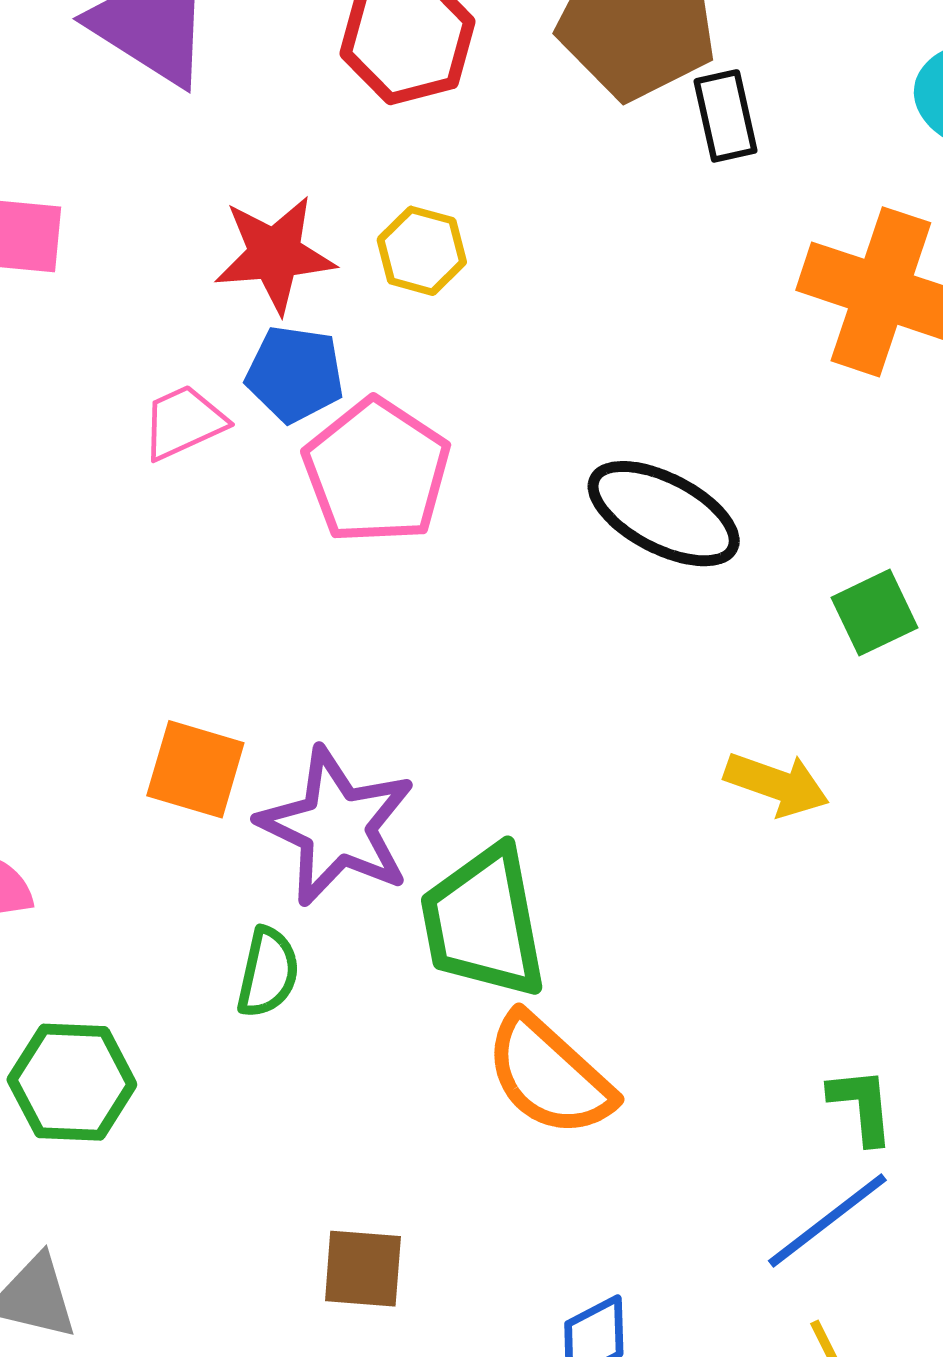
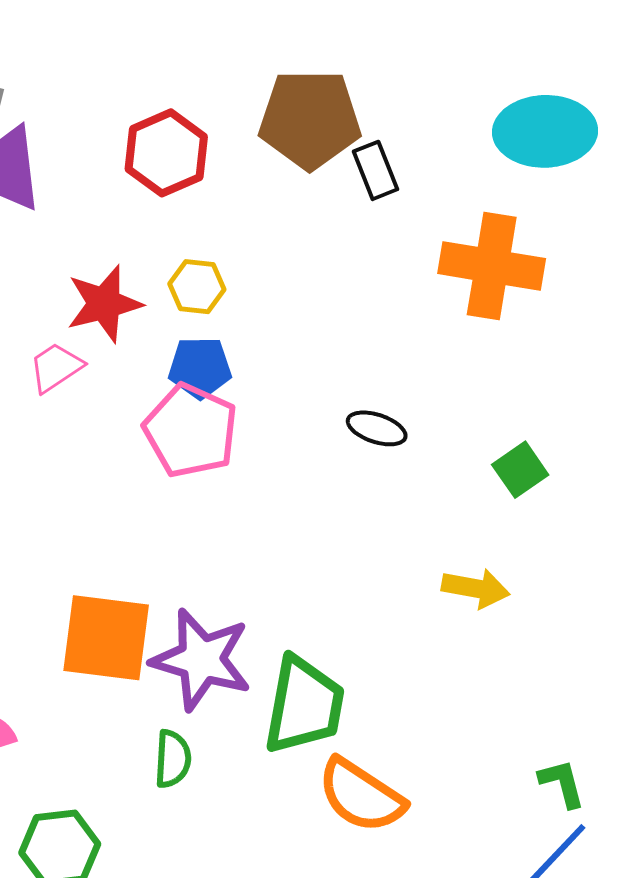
blue pentagon: (295, 374) -> (200, 368), moved
pink trapezoid: (184, 422) -> (56, 367), moved
black ellipse: (664, 514) -> (377, 428), size x0.6
orange square: (195, 769) -> (106, 638), size x1.5
green trapezoid: (483, 922) -> (304, 705), turned -150

